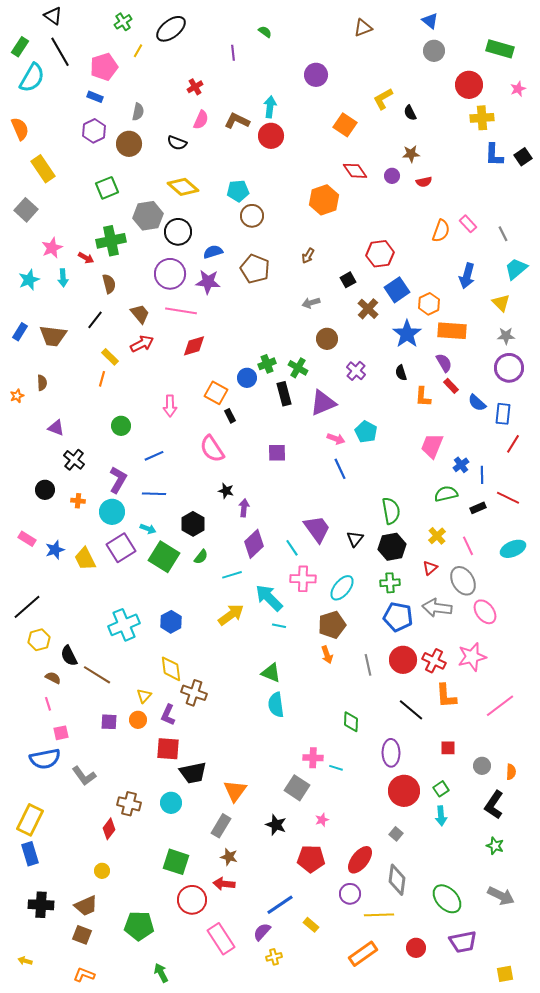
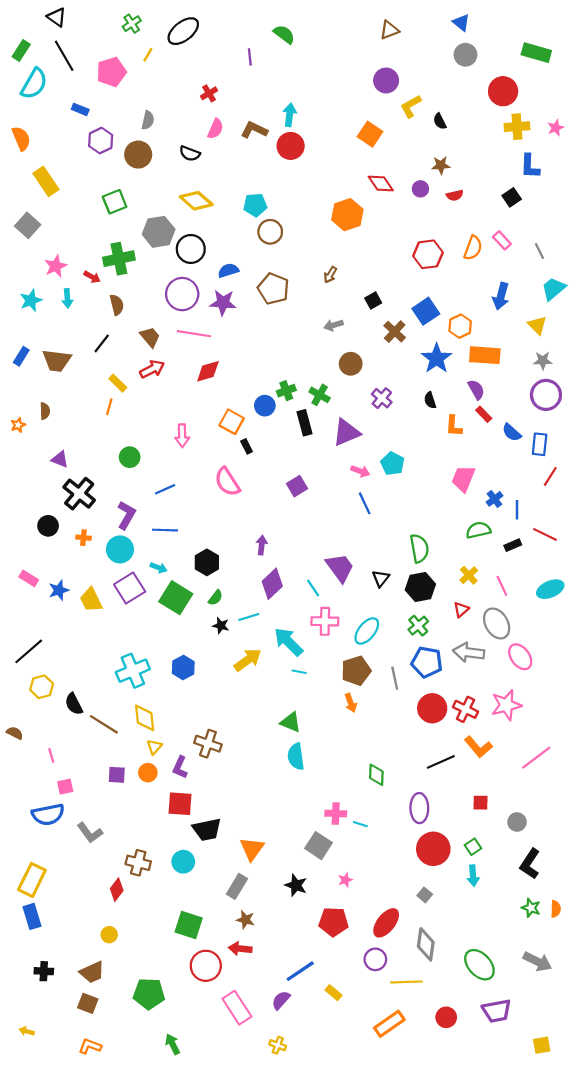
green semicircle: (265, 32) -> (284, 34), size x1.5
purple circle: (316, 75) -> (386, 80), moved
pink star: (518, 89) -> (556, 128), moved
blue rectangle: (95, 97) -> (80, 109), moved
black square: (523, 157) -> (512, 197), moved
red hexagon: (380, 254) -> (428, 254), moved
purple square: (277, 453) -> (297, 486), turned -30
black cross: (74, 460) -> (79, 494), size x1.4
black star: (226, 491) -> (221, 626), moved
green cross: (390, 583) -> (418, 626), turned -36
gray line: (368, 665) -> (395, 678), moved
yellow diamond: (171, 669) -> (145, 718), moved
brown semicircle: (53, 678) -> (15, 733), moved
orange L-shape: (446, 696) -> (478, 747), turned -36
black line: (411, 710) -> (441, 762), turned -64
orange semicircle: (511, 772) -> (556, 909), moved
black cross: (41, 905) -> (44, 971), size x0.7
yellow cross: (274, 957) -> (278, 1045), moved, turned 35

